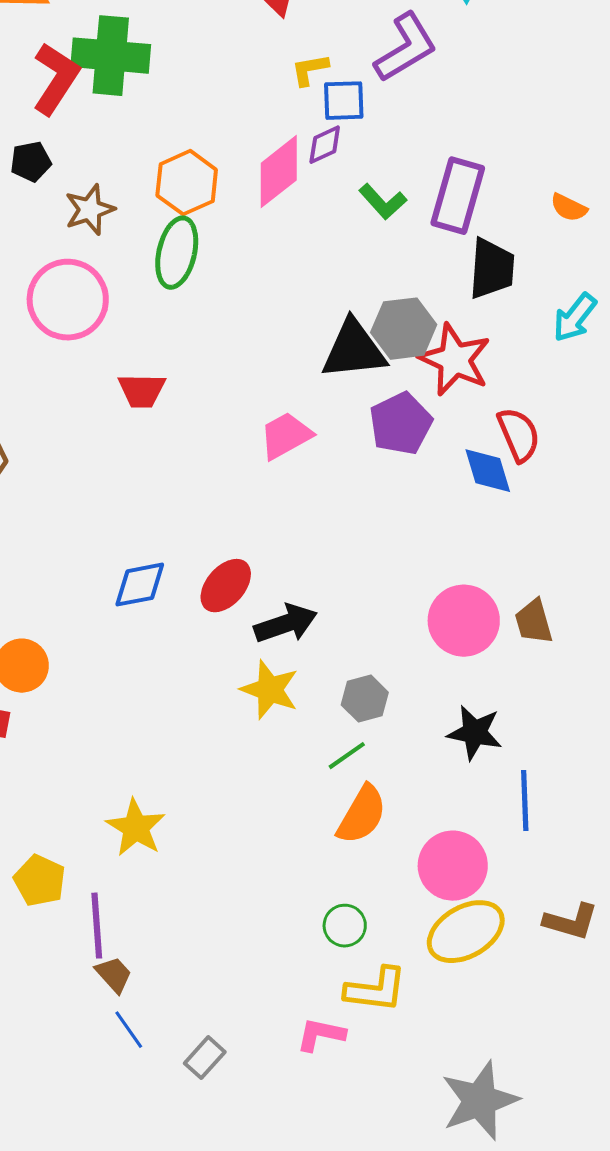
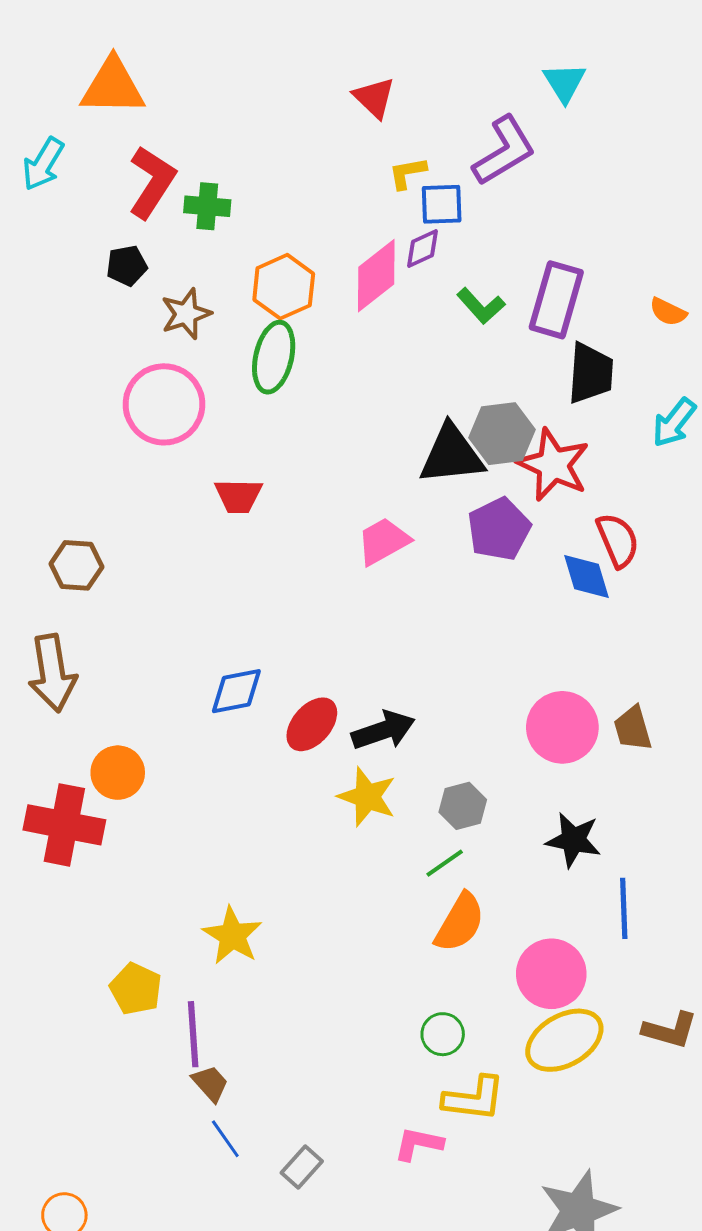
green cross: (111, 56) -> (207, 206), moved, size x0.6
red ellipse: (226, 586) -> (312, 724), moved

